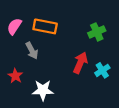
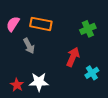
cyan cross: (102, 70) -> (92, 73), moved
red star: (15, 76) -> (17, 85), moved

